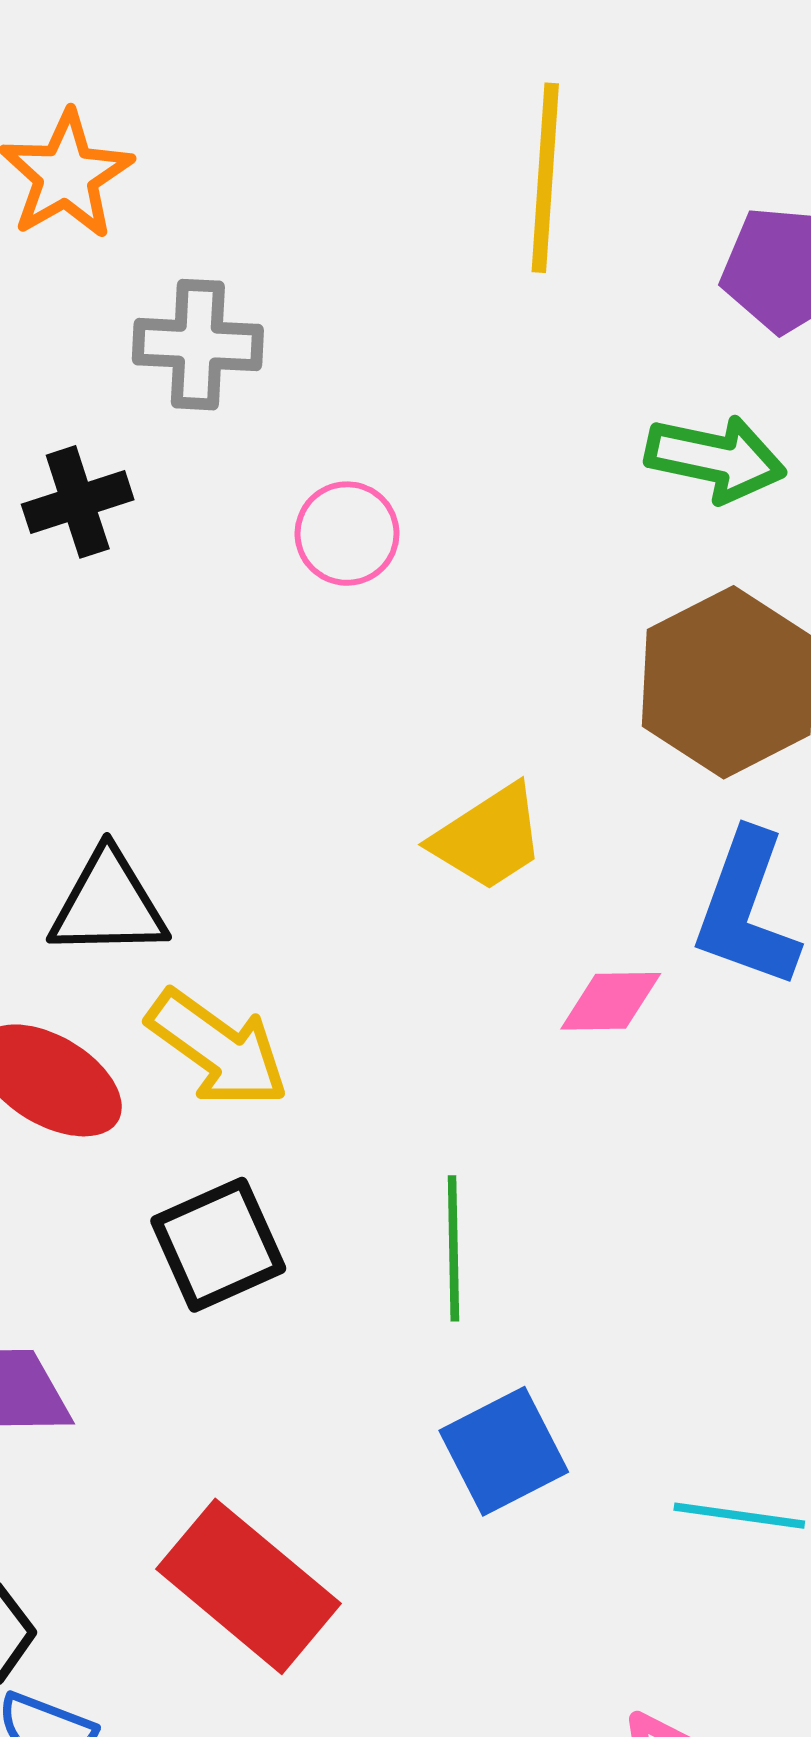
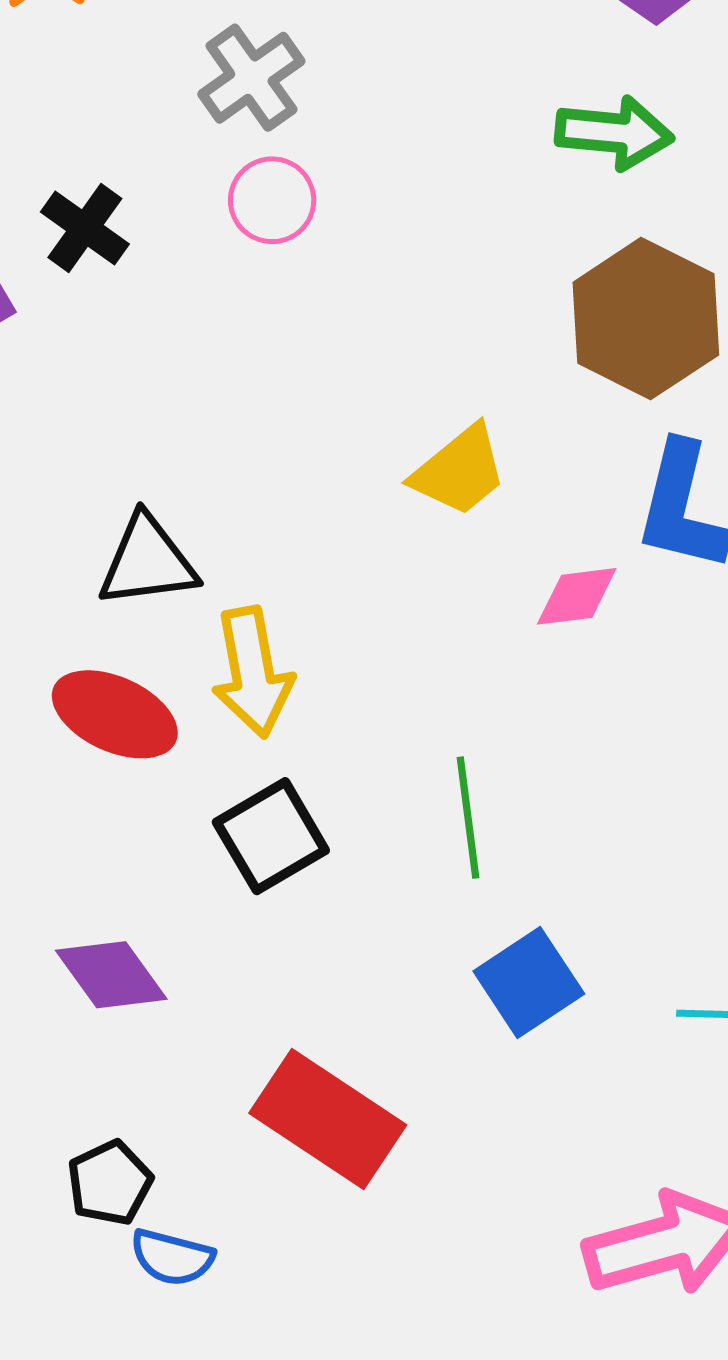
gray cross: (198, 345) -> (251, 78), moved, turned -32
black cross: (78, 502) -> (85, 228), turned -30
pink circle: (347, 534) -> (272, 200), moved
yellow arrow: (218, 1049) -> (252, 672), turned 50

